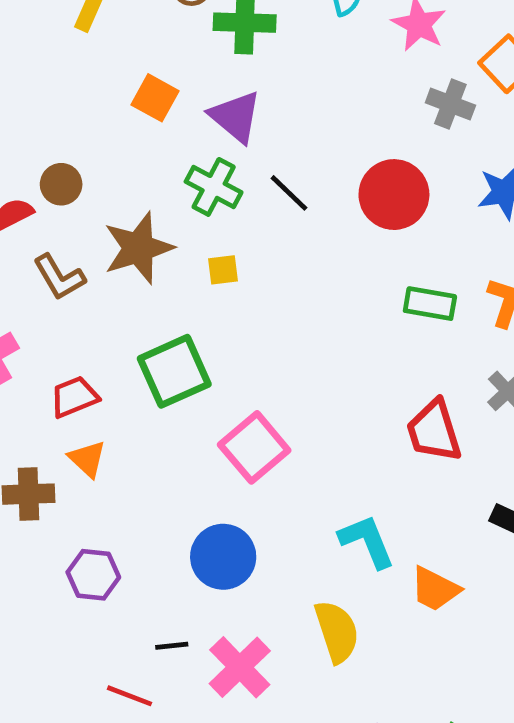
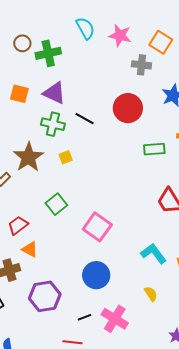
green square: (174, 371) -> (56, 204), size x0.7
purple hexagon: (93, 575) -> (45, 296), size x1.4
yellow semicircle: (337, 632) -> (151, 294), size x0.6

